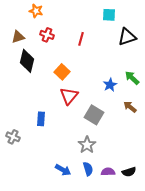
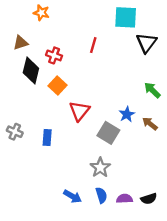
cyan square: (109, 15) -> (126, 17), size x1.5
red cross: (47, 35) -> (54, 55), moved
black triangle: (127, 37) -> (146, 43), turned -36
orange square: (62, 72) -> (58, 85), moved
blue star: (110, 85) -> (127, 114), moved
gray cross: (13, 137) -> (15, 132), moved

